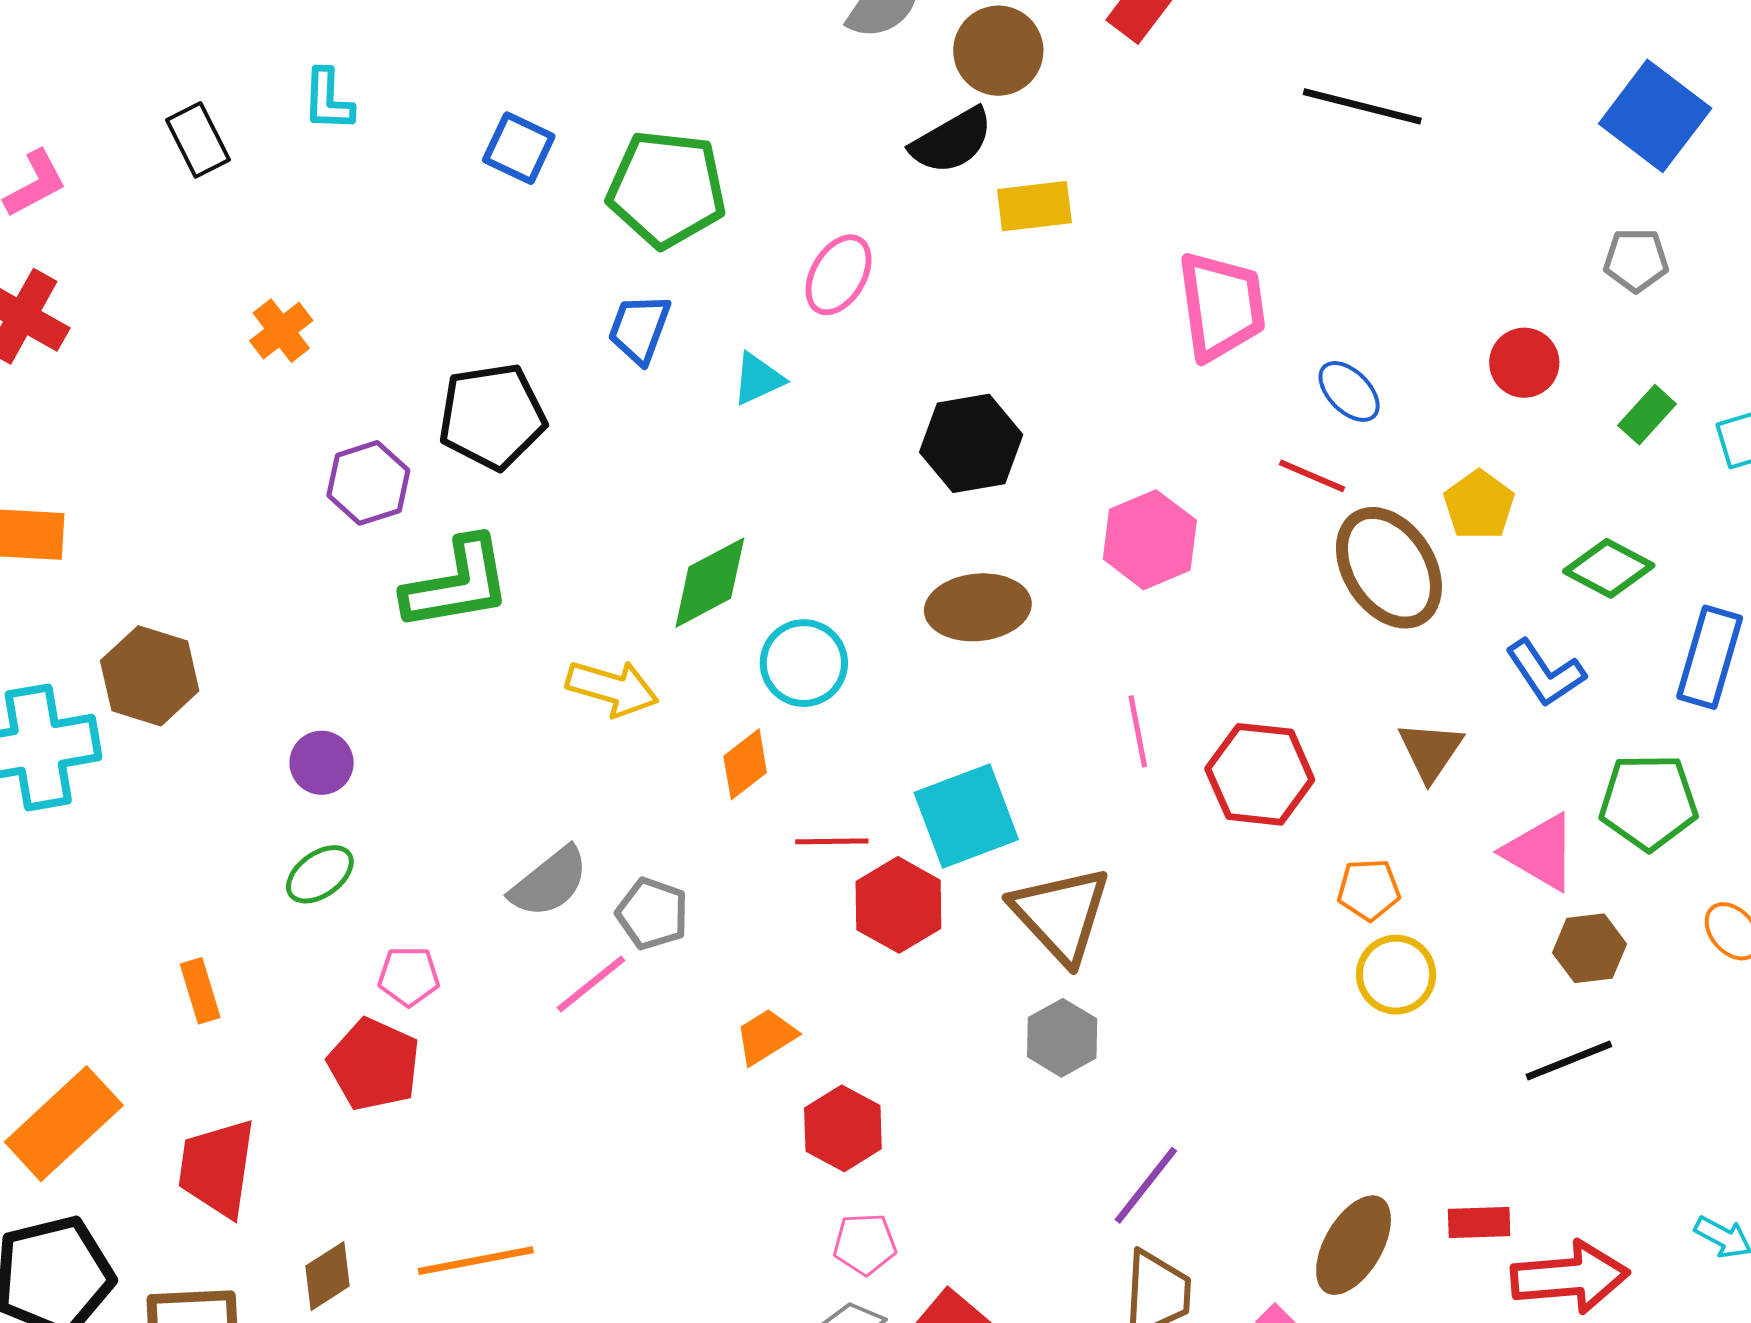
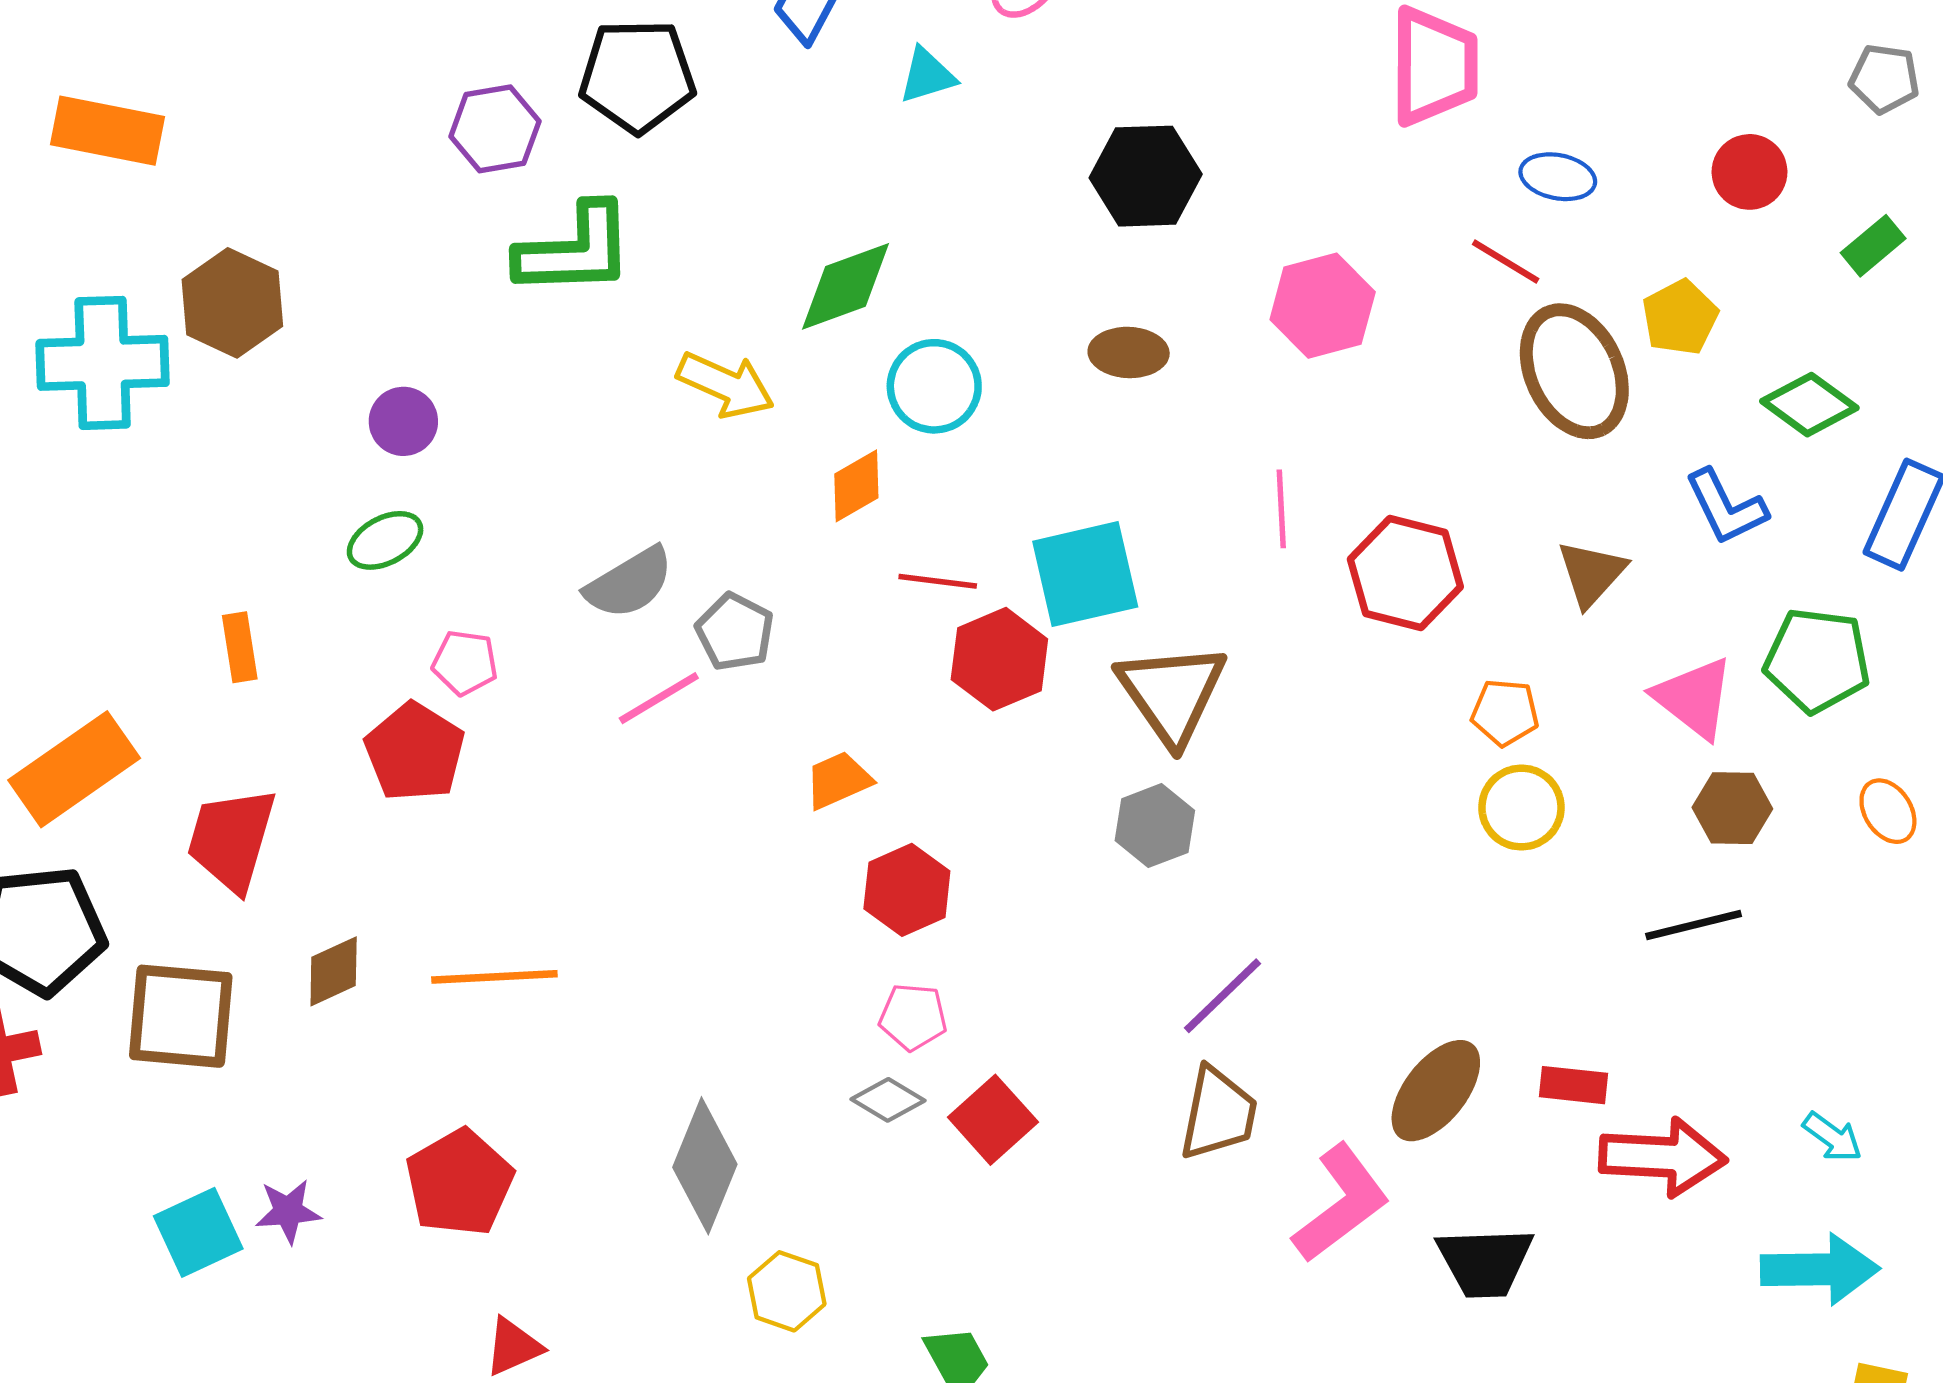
blue ellipse: (1349, 391) -> (1558, 177), turned -42
brown ellipse: (978, 607) -> (1129, 352), size x0.7

